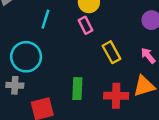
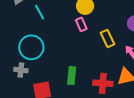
cyan line: (45, 19) -> (40, 12), moved, turned -49
yellow rectangle: (111, 52) -> (107, 38), moved

